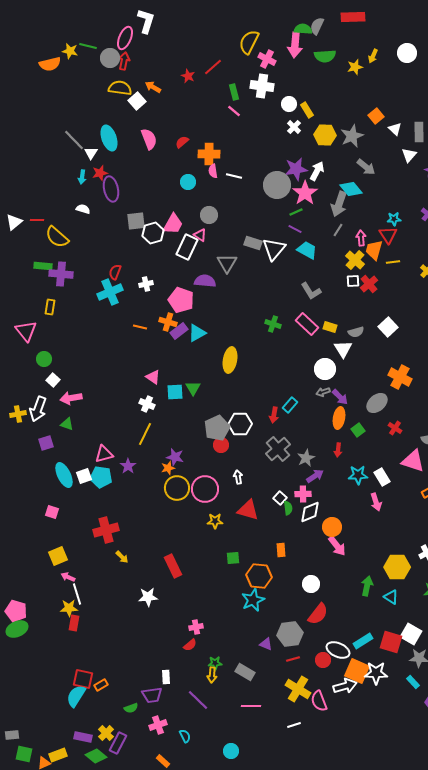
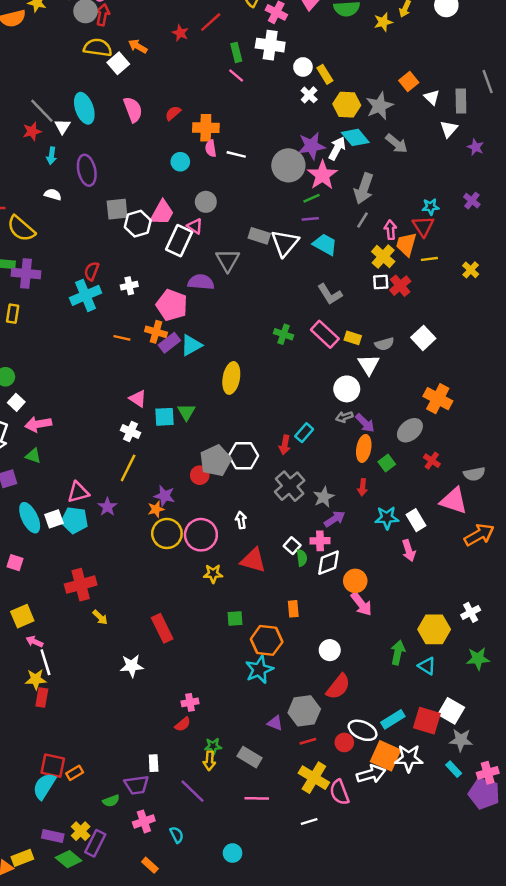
red star: (100, 173) -> (32, 131), moved
cyan diamond: (351, 189) -> (355, 137), moved
purple line: (295, 229) -> (310, 219), turned -32
red circle: (221, 445) -> (200, 475), moved

